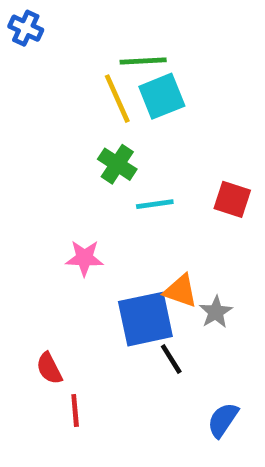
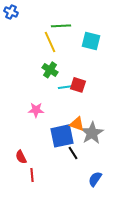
cyan square: (162, 96) -> (91, 41), moved, turned 36
red square: (232, 199) -> (78, 85), moved
gray star: (216, 312) -> (92, 133), size x1.6

